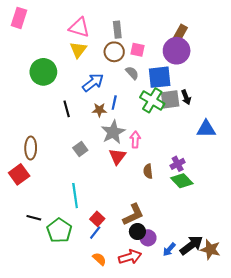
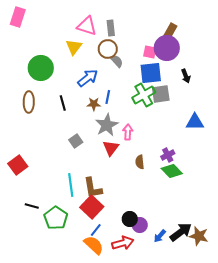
pink triangle: (79, 27) -> (87, 26), moved
pink square: (137, 50) -> (150, 52), moved
gray semicircle: (132, 73) -> (117, 61), moved
black arrow: (186, 97) -> (186, 76), moved
green cross: (152, 100) -> (144, 95), turned 30
brown ellipse: (31, 148) -> (29, 102), moved
brown L-shape: (133, 215) -> (93, 188), moved, turned 105
red square: (97, 219) -> (92, 207), size x1.6
blue line: (95, 233) -> (96, 230), moved
orange semicircle: (99, 259) -> (94, 245), size x1.5

